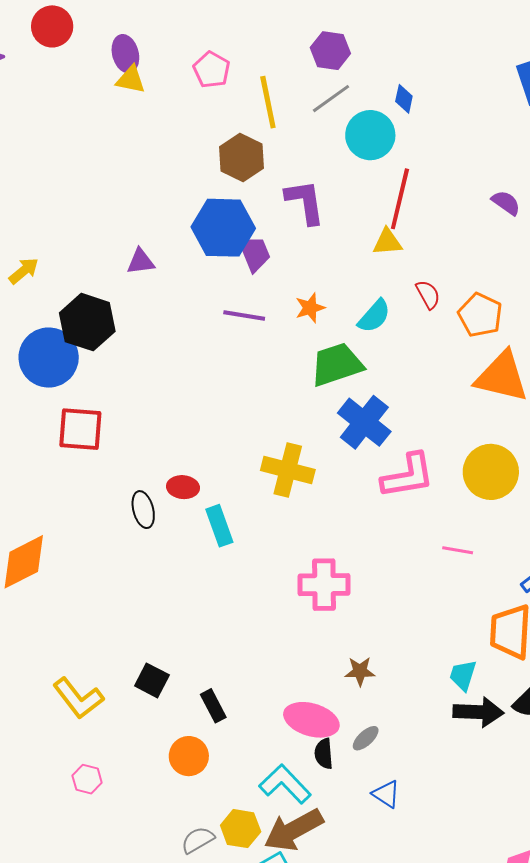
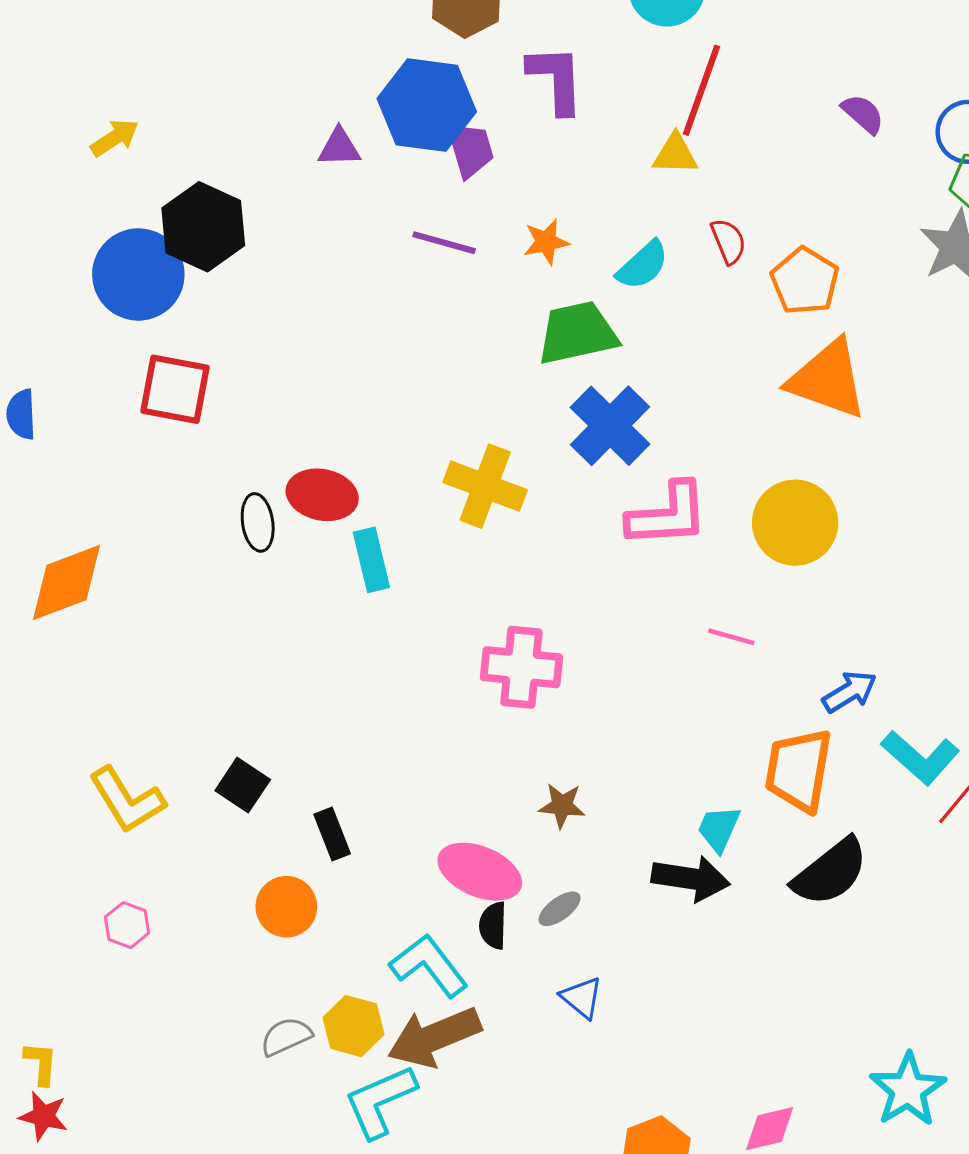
purple triangle: (141, 262) -> (339, 147), moved
red ellipse: (183, 487) -> (322, 495), size x1.4
black arrow: (478, 712) -> (691, 878), moved

